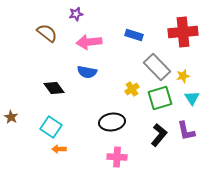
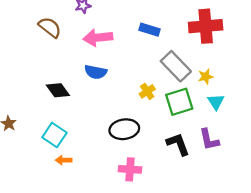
black L-shape: (159, 135) -> (178, 144), turned -60

